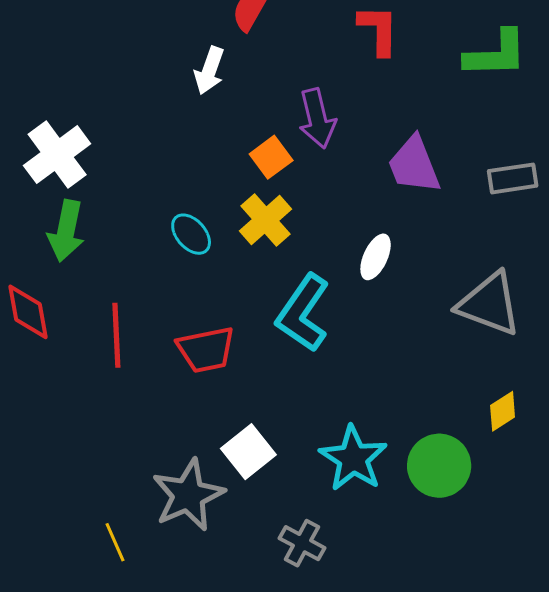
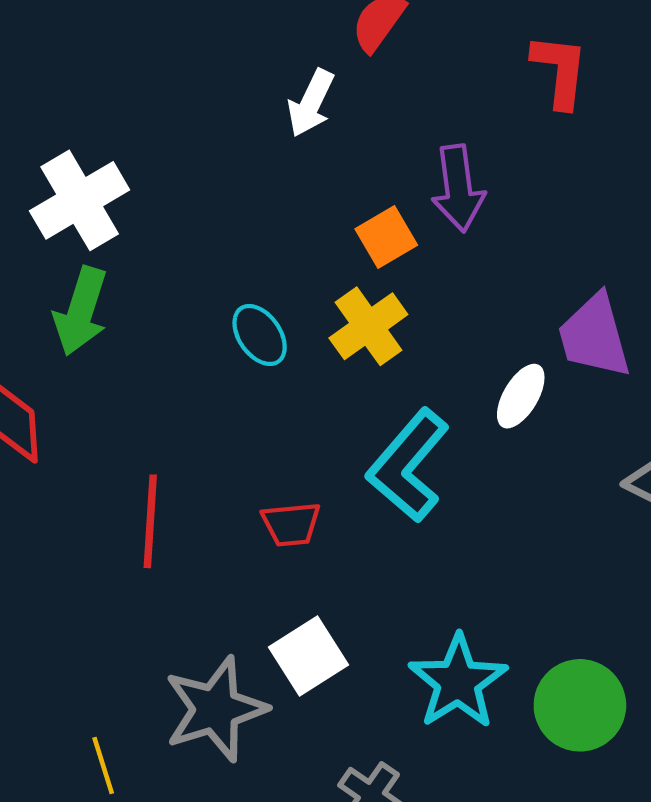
purple trapezoid: (414, 165) -> (594, 336), moved
red line: (116, 335) -> (150, 521), moved
red trapezoid: (206, 350) -> (291, 524), moved, size x0.7

